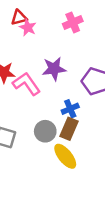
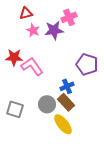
pink star: (28, 27) -> (33, 30), moved
purple star: (54, 69) -> (54, 30), moved
brown rectangle: (69, 129) -> (66, 102), turned -66

